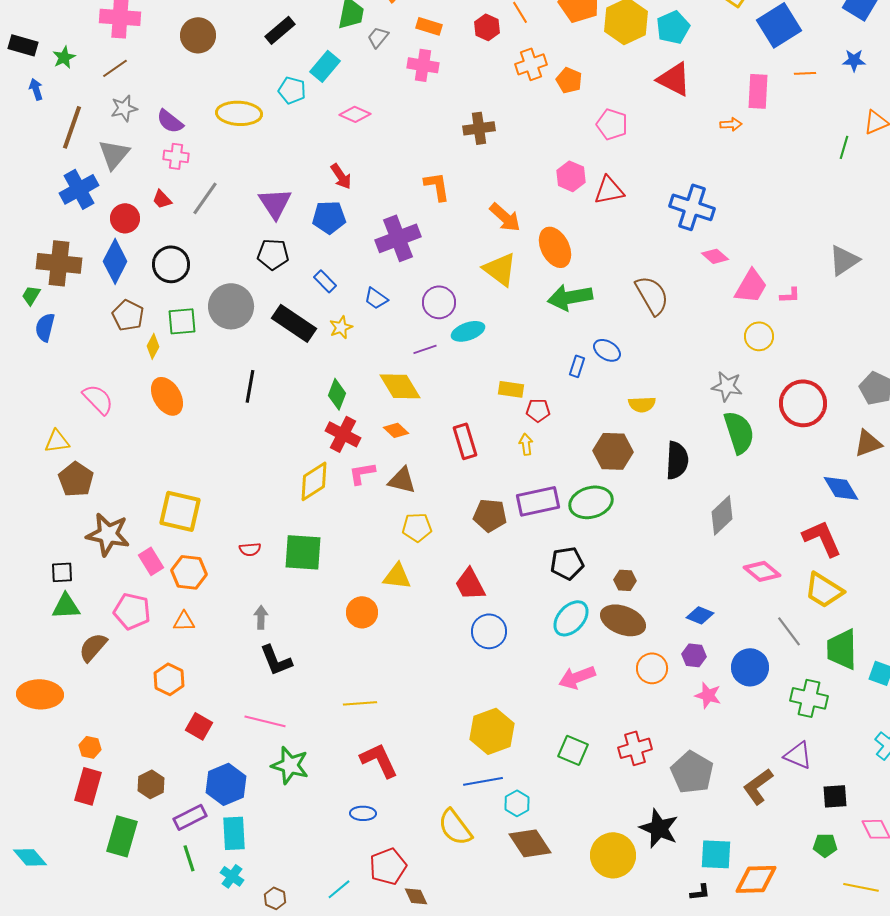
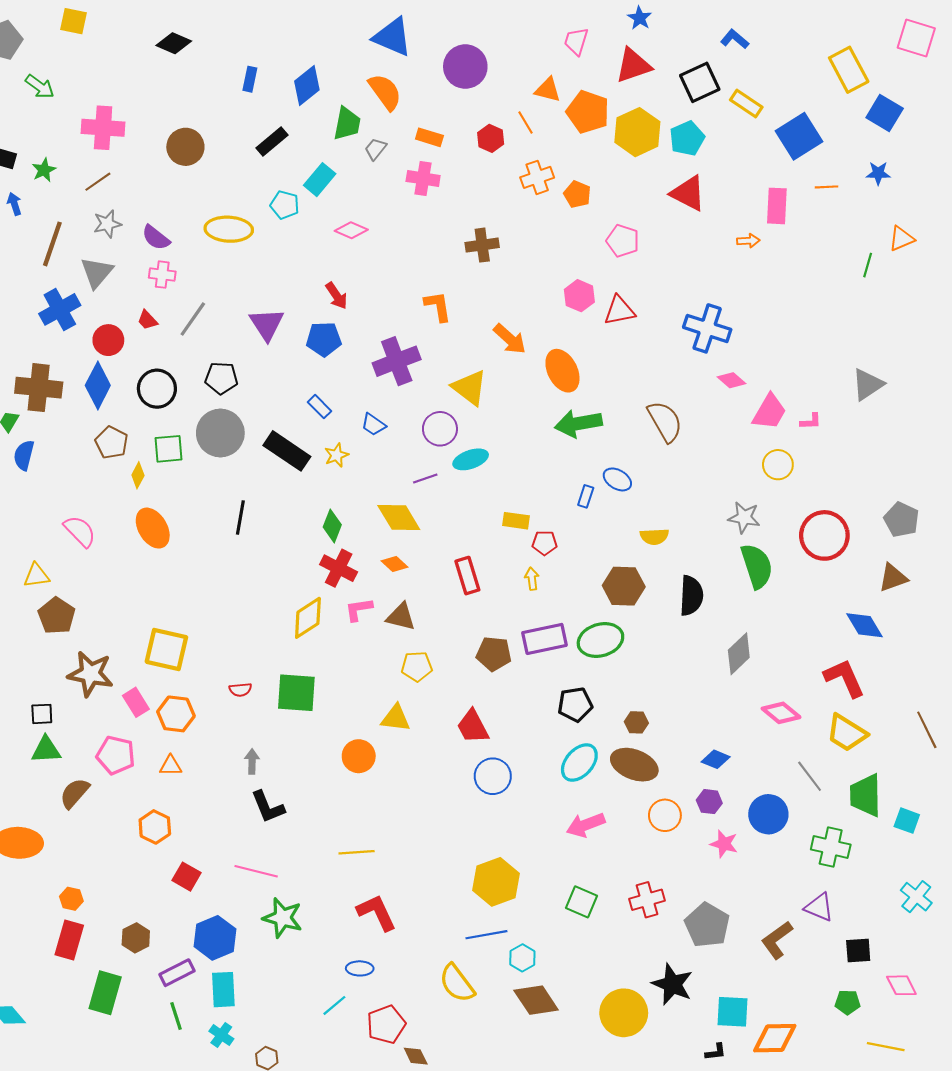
black pentagon: (273, 254) -> (221, 378), moved
yellow triangle: (500, 269) -> (470, 388), moved
cyan line: (339, 889) -> (334, 1005), moved

